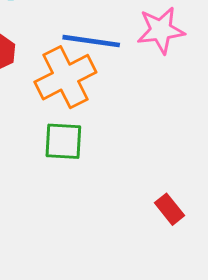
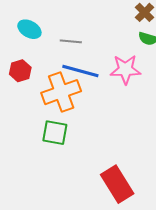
red rectangle: (169, 209) -> (117, 184), size x1.8

